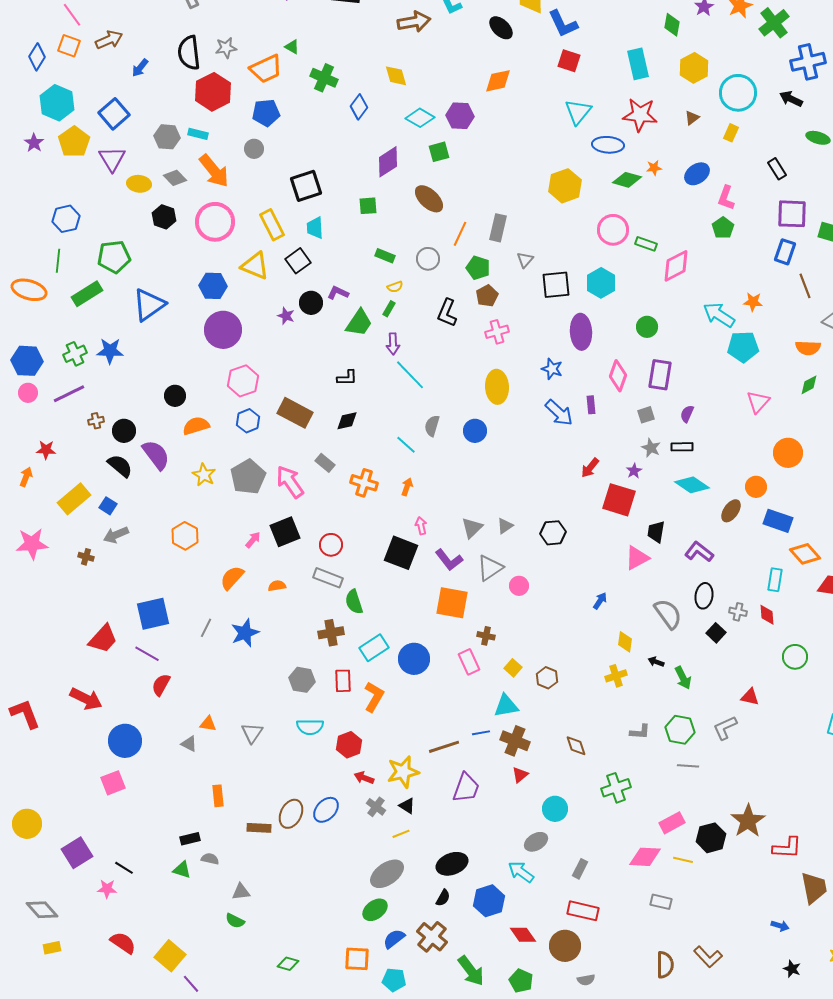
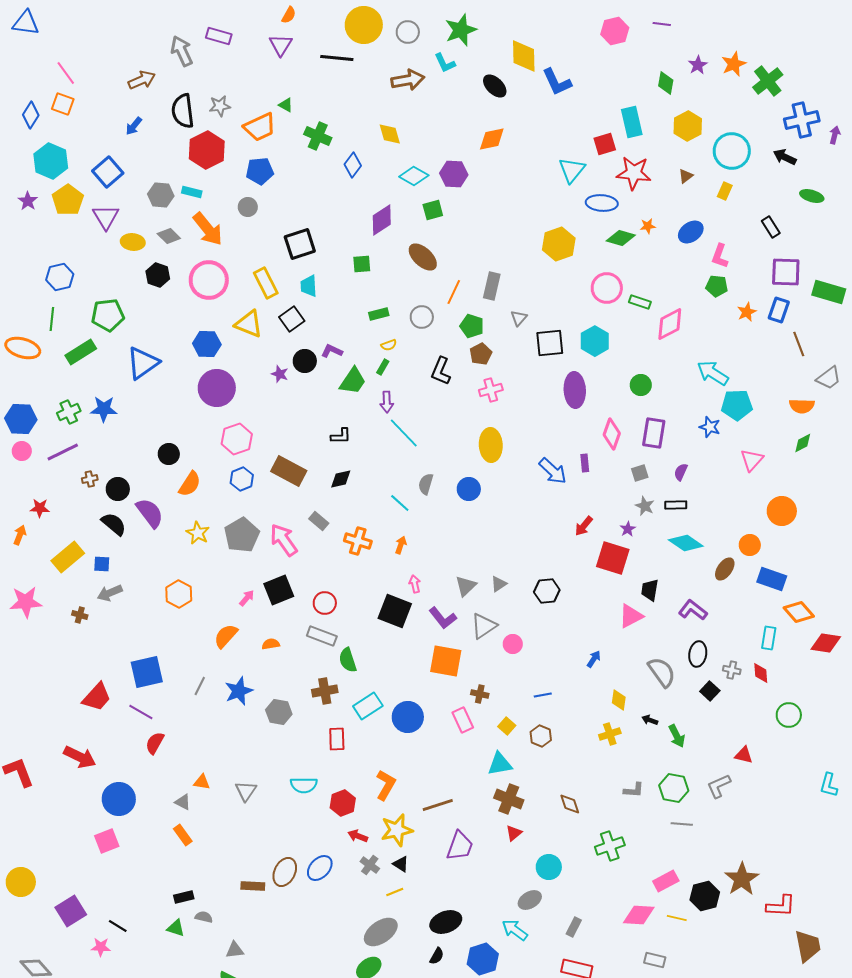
brown arrow: (109, 40) -> (142, 80), moved
red square: (569, 61) -> (605, 144), moved, turned -35
green pentagon: (723, 228) -> (717, 286), turned -30
green rectangle: (385, 256) -> (379, 314), turned -36
orange star: (753, 302) -> (747, 312), moved, turned -30
blue star: (552, 369) -> (710, 427), moved
orange semicircle: (196, 426) -> (190, 484), turned 140
blue square: (108, 506) -> (102, 564), turned -30
gray hexagon: (302, 680) -> (279, 712), moved
orange L-shape: (374, 697) -> (386, 785), moved
blue line: (481, 733) -> (543, 695), moved
orange rectangle: (218, 796) -> (183, 835), moved, turned -30

